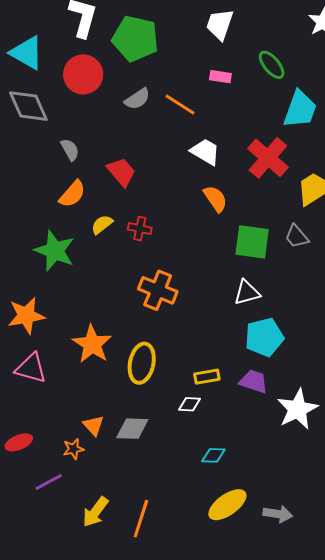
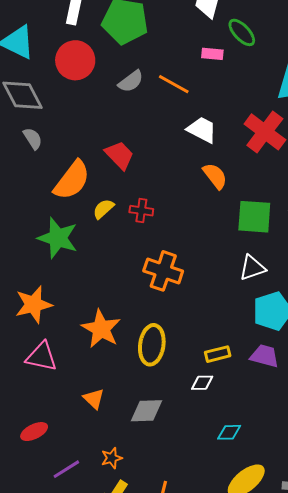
green ellipse: (272, 65) -> (242, 32), moved
gray semicircle: (70, 150) -> (33, 138), moved
orange semicircle: (72, 194) -> (72, 180), size x1.4
orange triangle: (93, 425) -> (94, 399), moved
orange star: (73, 449) -> (112, 458), moved

